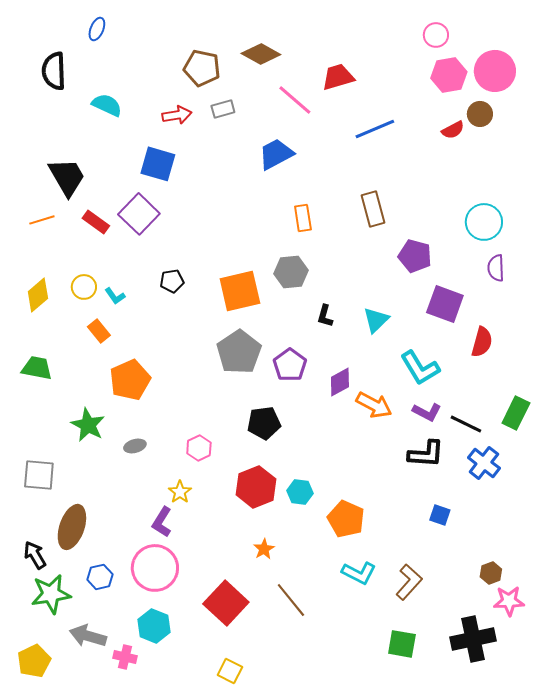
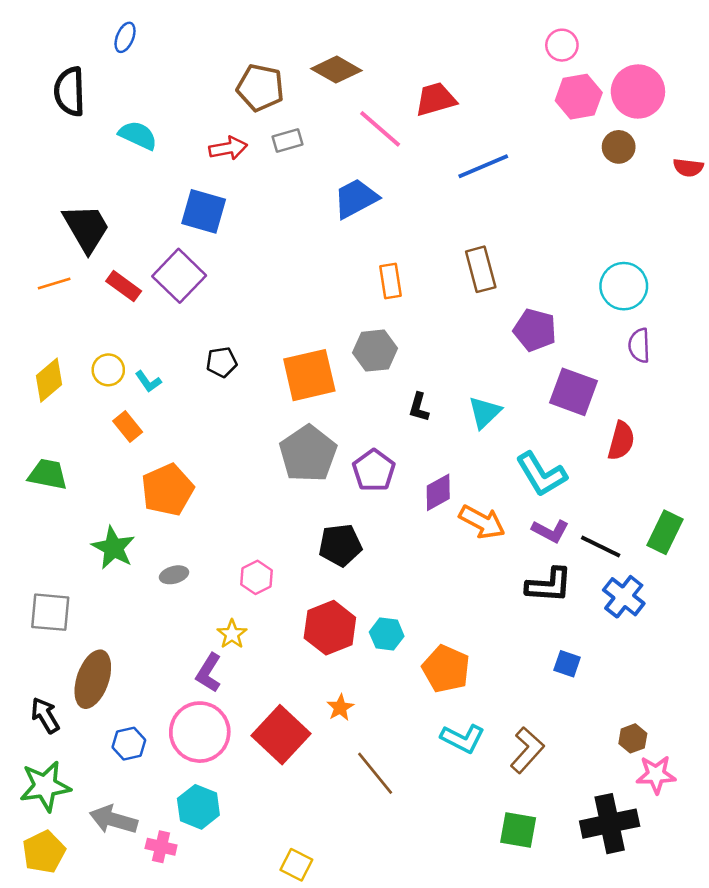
red semicircle: (453, 130) -> (688, 168), moved, turned 35
green star: (51, 594) -> (45, 786), moved
red square: (226, 603) -> (281, 735), moved

